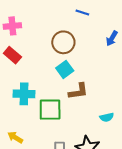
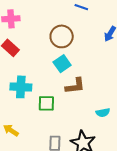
green square: (50, 110) -> (46, 103), size x0.7

